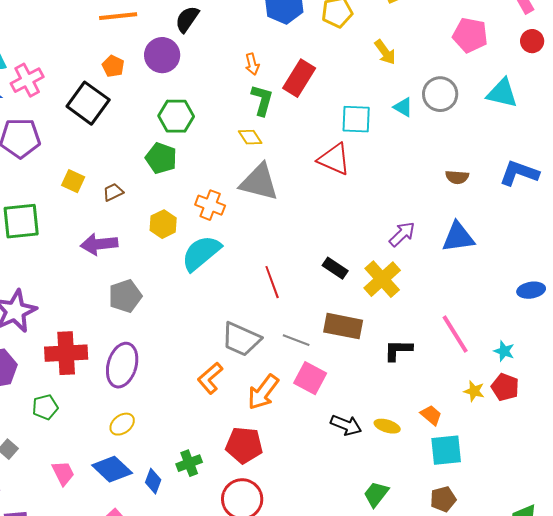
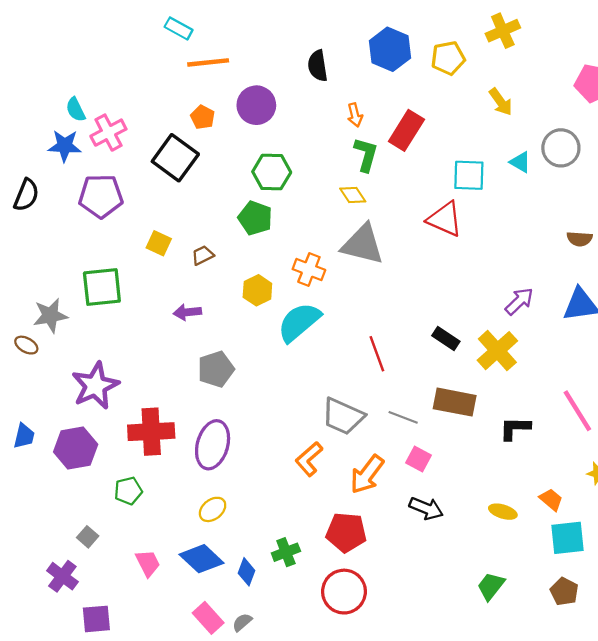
black semicircle: (187, 19) -> (318, 66), moved, turned -44
purple arrow: (99, 244) -> (187, 312), size x0.7
pink square: (310, 378) -> (418, 459), size x0.7
black arrow: (346, 425) -> (426, 508), moved
brown pentagon: (443, 499) -> (564, 592), turned -30

